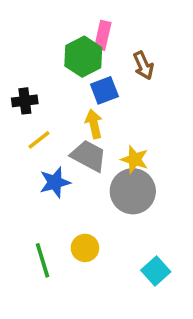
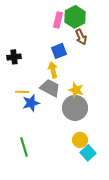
green hexagon: (83, 57) -> (75, 17), moved
yellow line: (39, 140) -> (22, 92), moved, turned 40
yellow circle: (85, 248) -> (80, 140), moved

